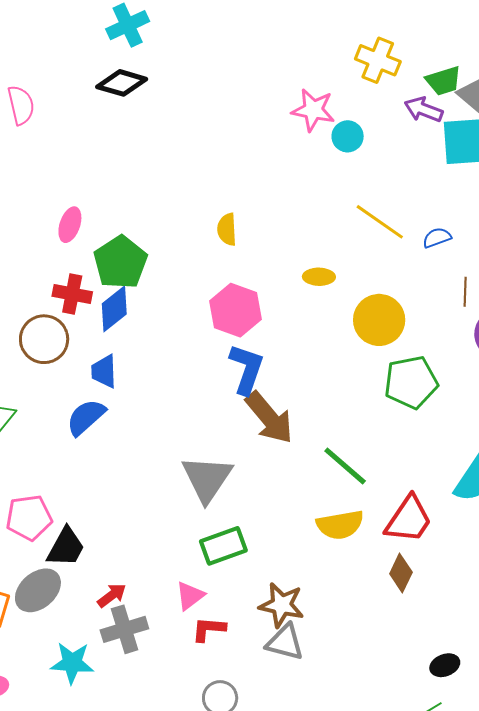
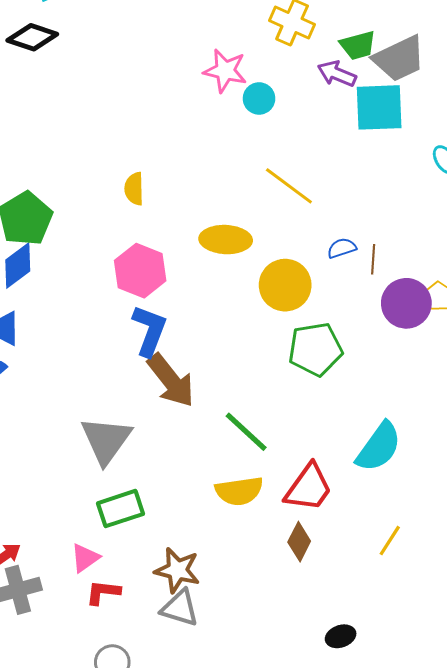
blue semicircle: (437, 238) -> (342, 248), moved
yellow ellipse: (319, 277) -> (226, 240), size x1.6

